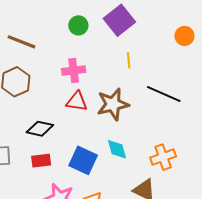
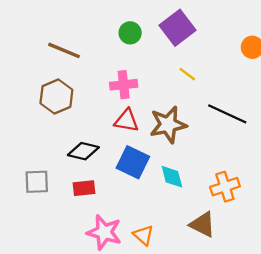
yellow line: (129, 60) -> (187, 74), turned -49
blue square: (83, 160) -> (133, 162), moved

